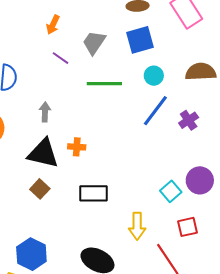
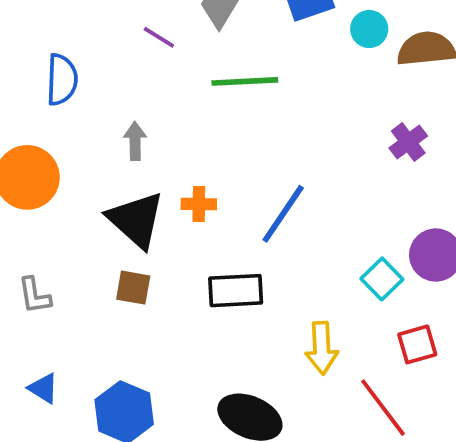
cyan circle: (154, 76) -> (369, 29), moved
blue line: (155, 111) -> (283, 214), moved
black triangle: (43, 153) -> (136, 220), turned 32
brown square: (40, 189) -> (133, 288), turned -30

